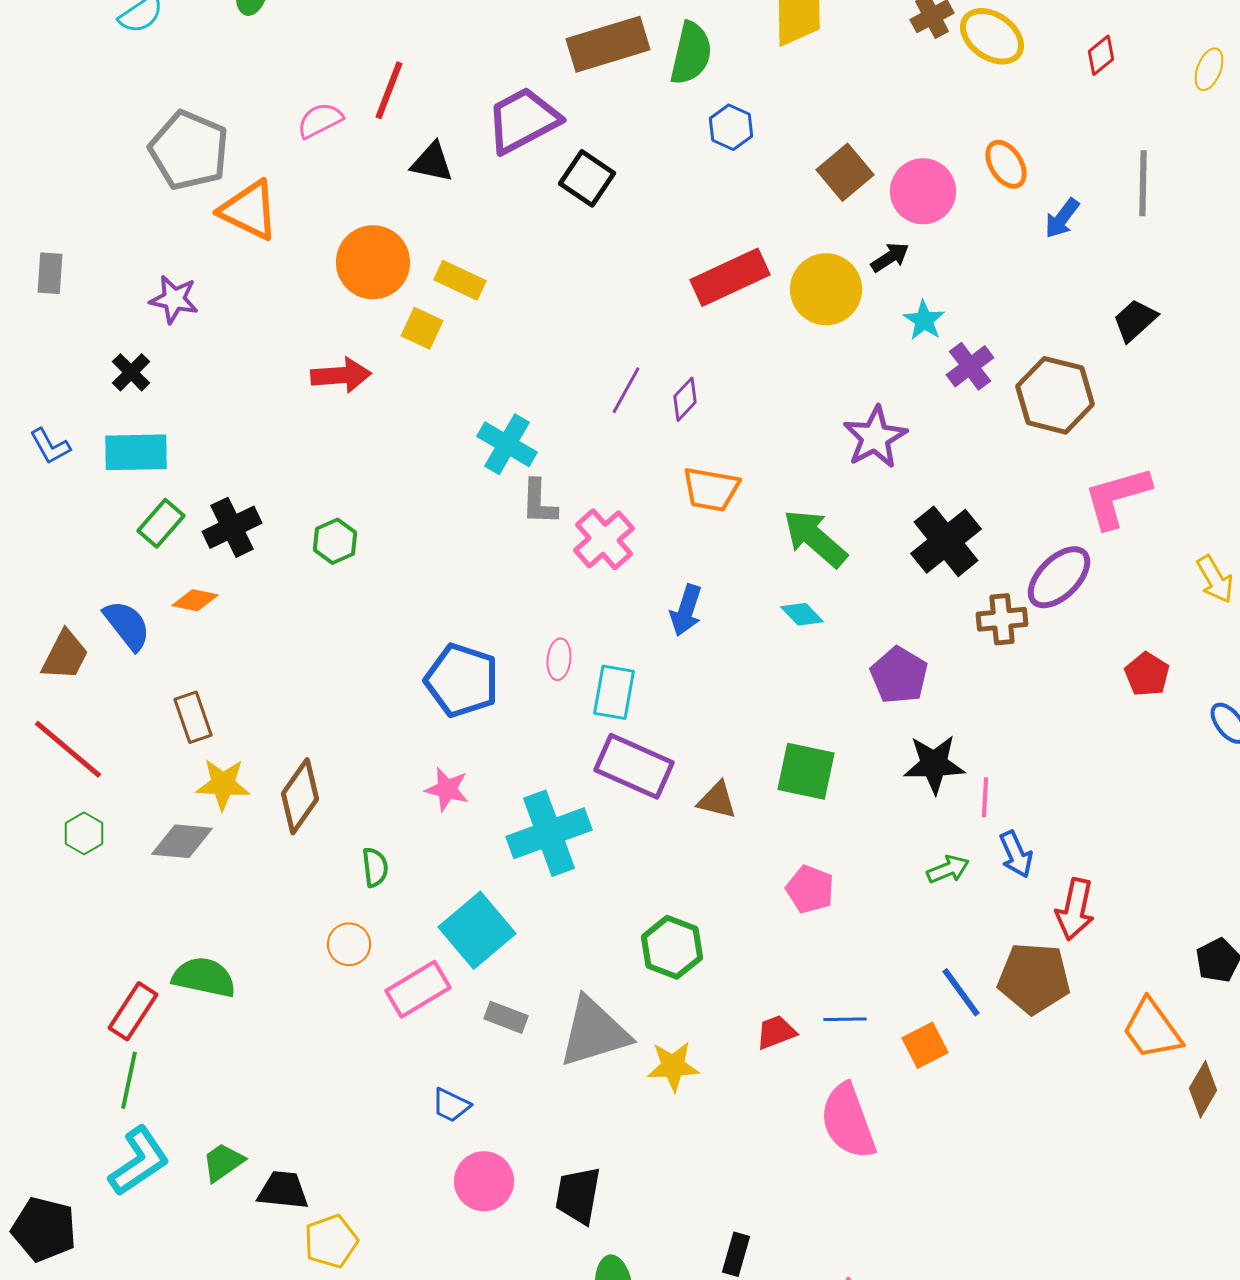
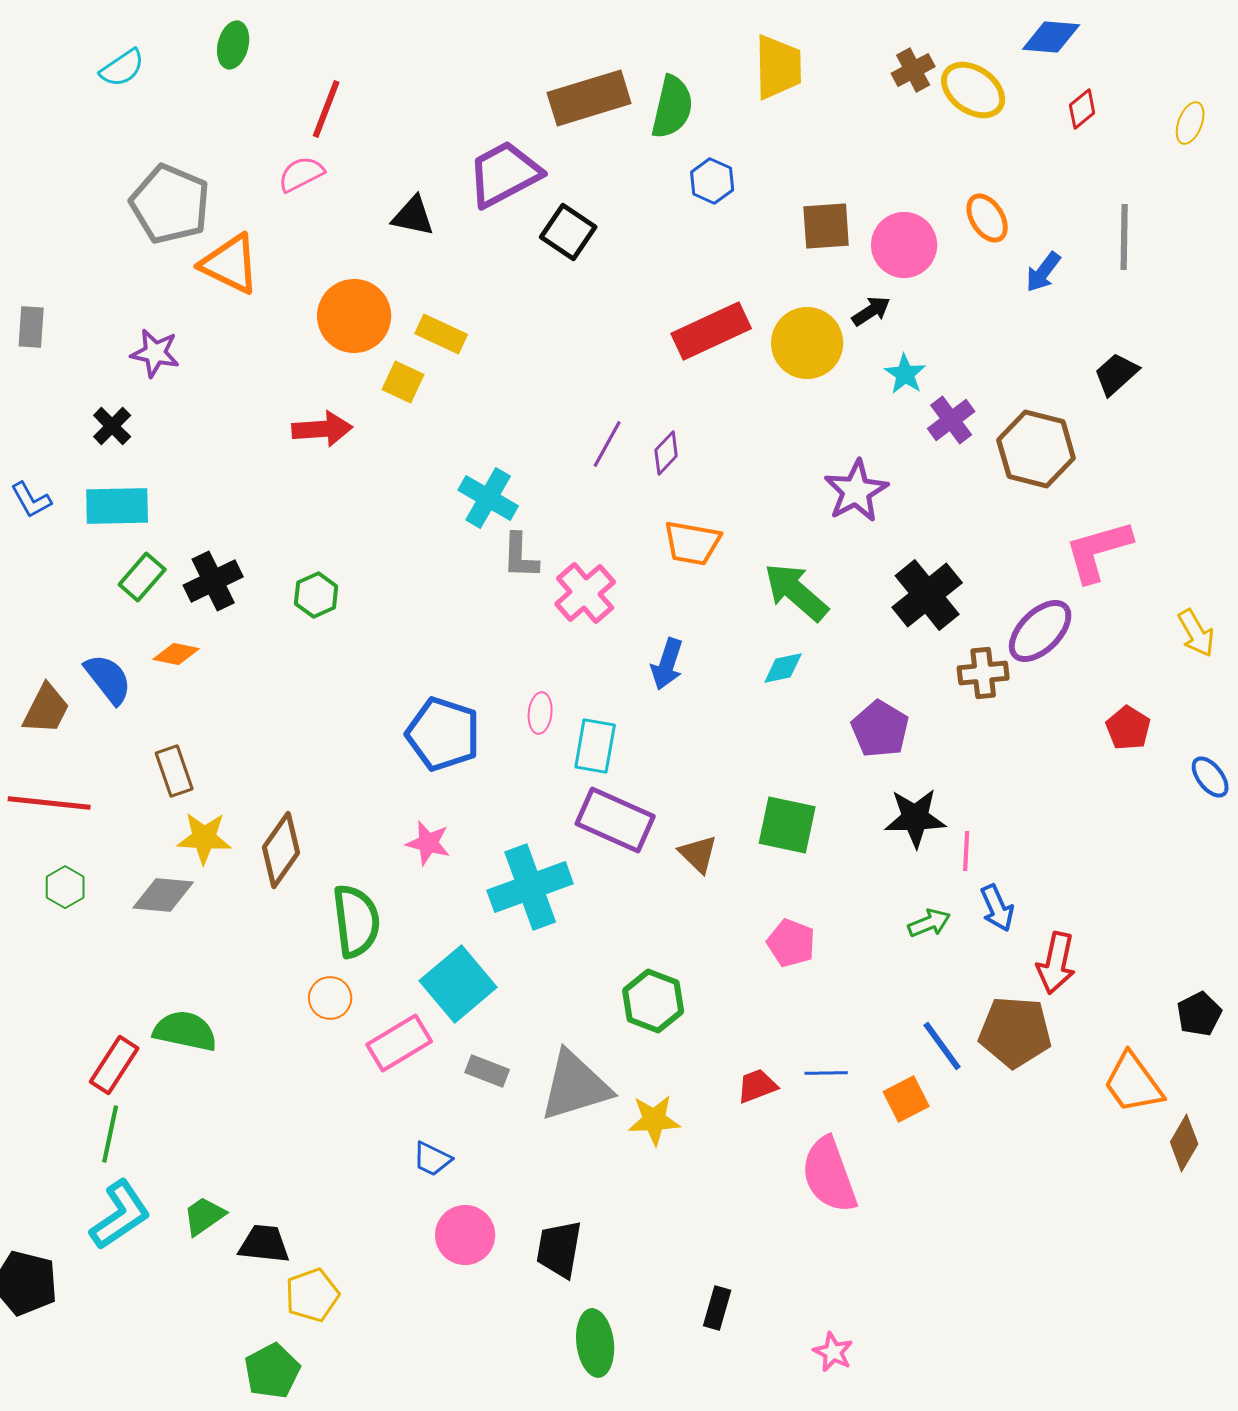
red line: (389, 90) -> (326, 109), moved
brown square: (845, 172) -> (826, 226), turned 36
cyan diamond: (802, 614) -> (783, 668), turned -57
red line: (68, 749) -> (49, 803), turned -34
brown triangle: (717, 800) -> (698, 854), turned 30
green semicircle: (375, 867) -> (356, 921), size x1.8

